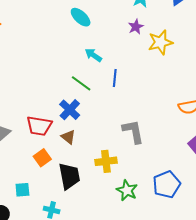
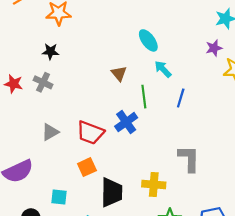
cyan ellipse: (81, 17) -> (148, 40), moved
green line: (81, 83) -> (144, 97), turned 35
brown triangle: (68, 137) -> (119, 73), moved

